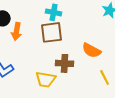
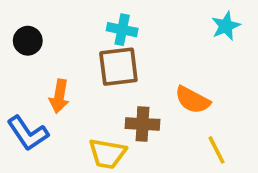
orange arrow: (17, 31) -> (59, 96), moved

